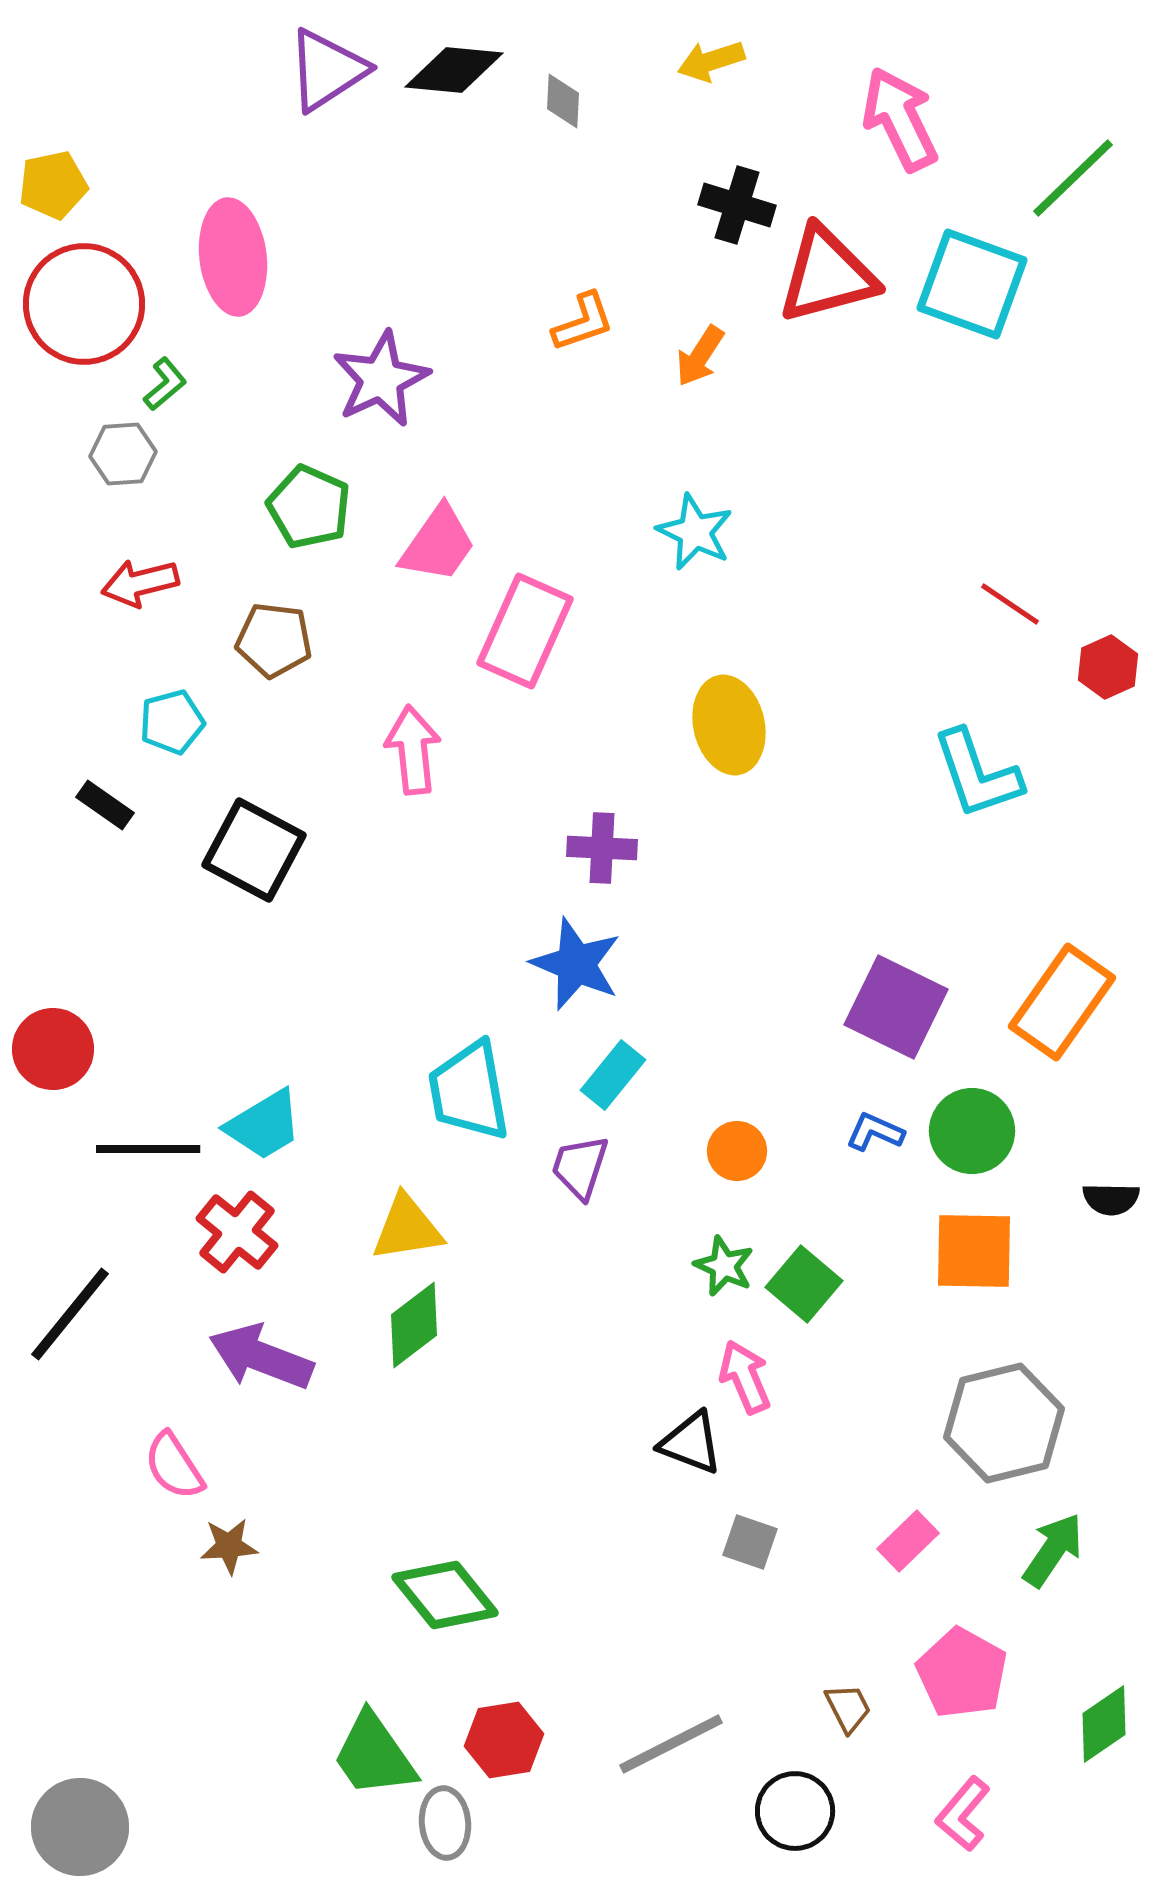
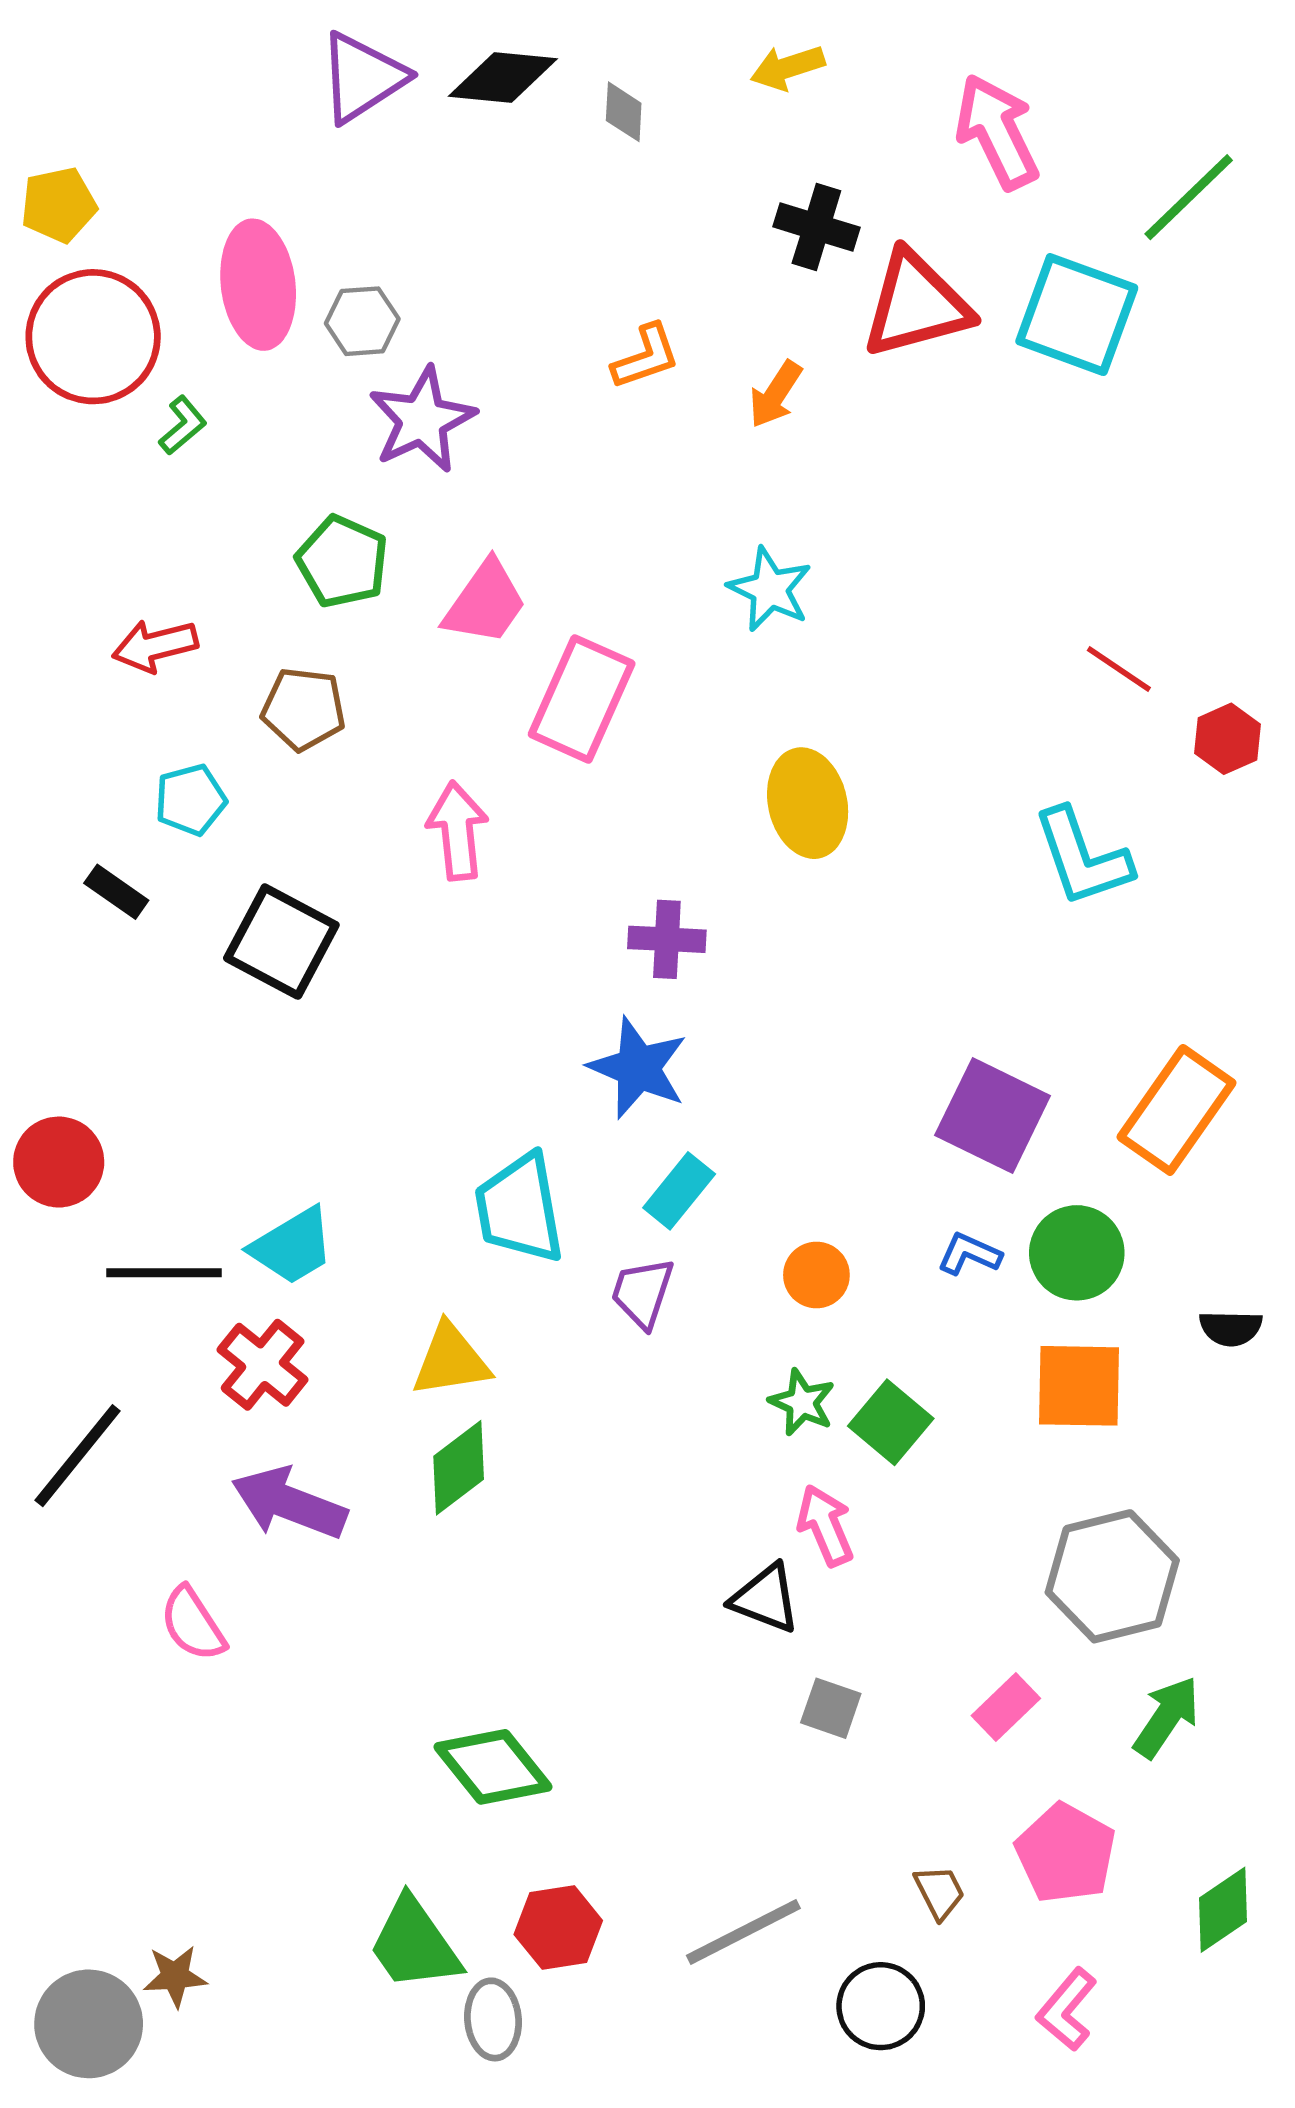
gray hexagon: (123, 454) -> (362, 321), moved
brown star: (229, 1546) -> (175, 1976), moved

